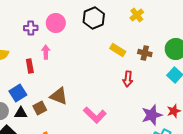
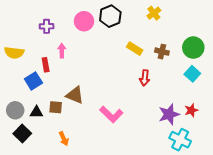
pink circle: (56, 23) -> (84, 21), moved
blue square: (18, 93) -> (33, 81), moved
brown square: (40, 108) -> (56, 107), turned 32

